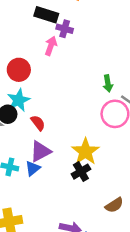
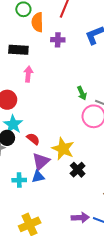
purple cross: (65, 29) -> (58, 40), moved
yellow star: (85, 152) -> (63, 149), moved
blue triangle: (33, 168) -> (38, 177), turned 40

